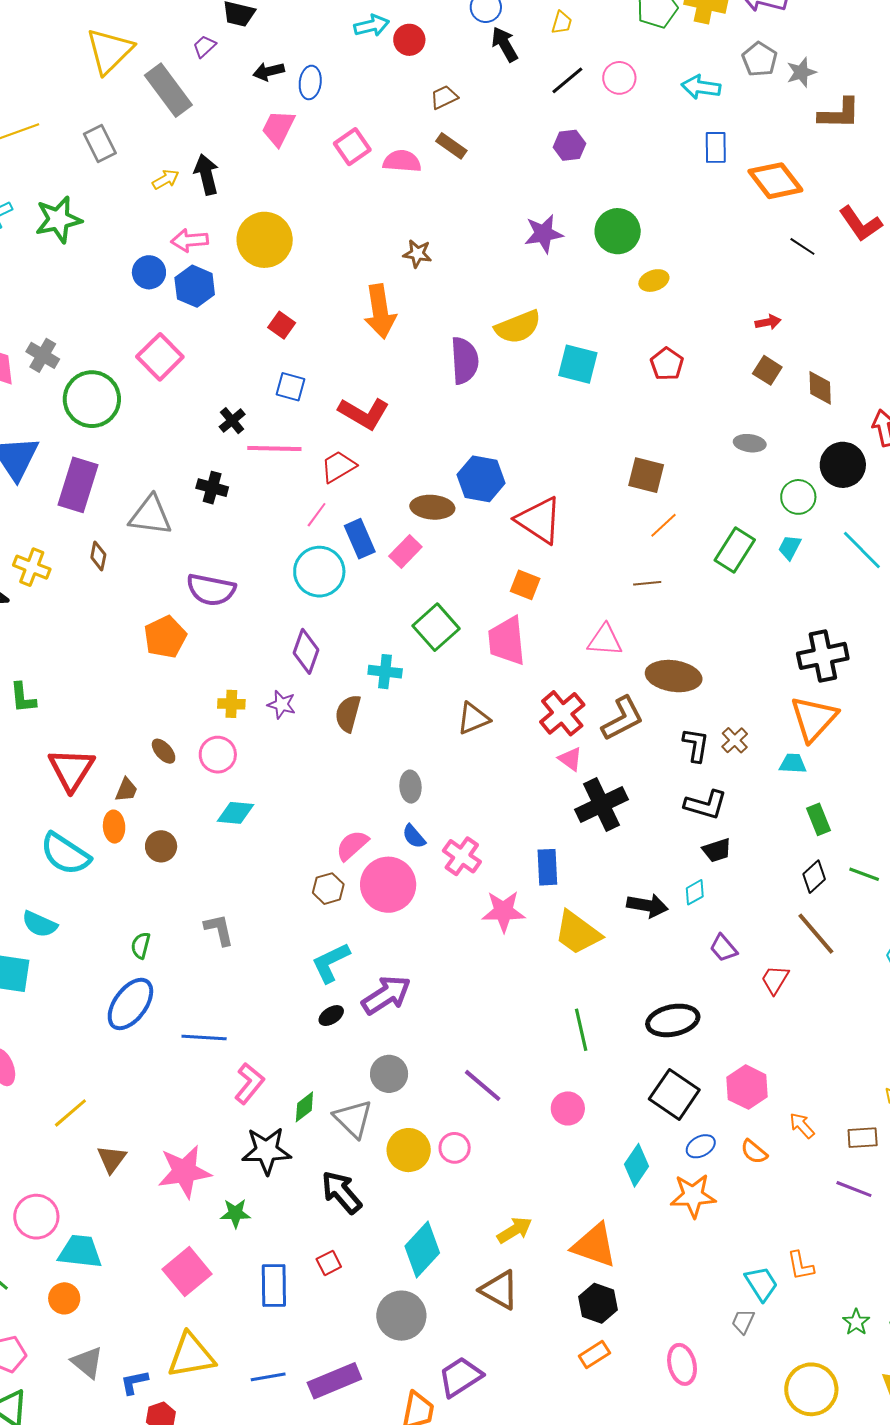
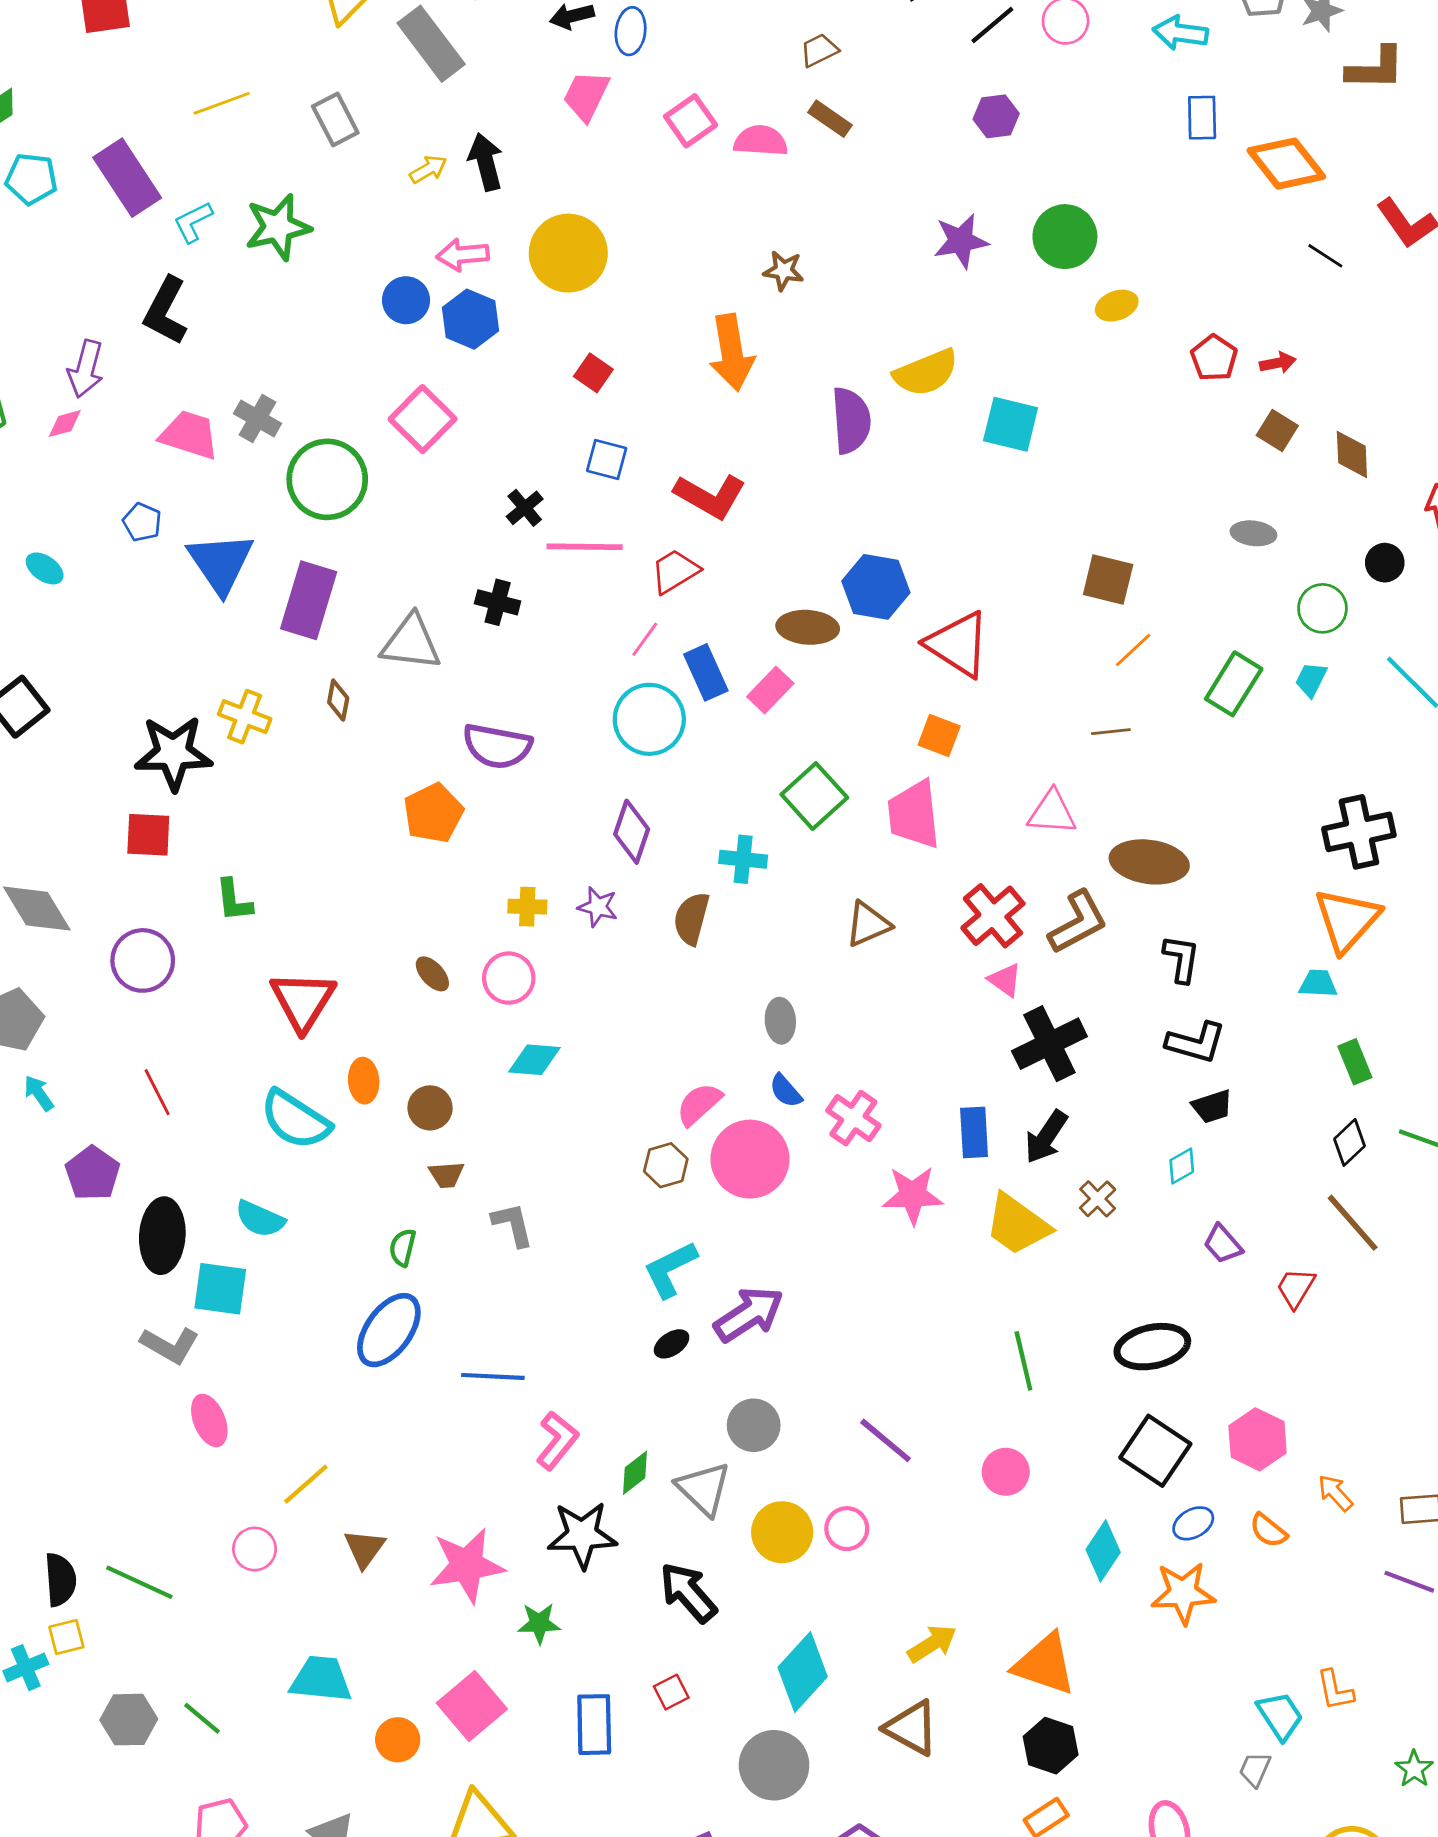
red pentagon: (667, 364) -> (1214, 358), moved
black circle: (843, 465) -> (1385, 563), size x0.6
brown cross: (735, 740) -> (1098, 1199), moved
brown trapezoid: (126, 790) -> (446, 1175), moved, turned 64
black arrow: (647, 906) -> (1046, 1137), moved, turned 114
pink circle: (36, 1217) -> (255, 1549), moved, size x0.7
orange circle: (64, 1298) -> (398, 1740), moved

